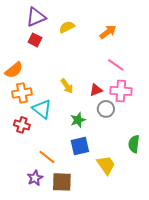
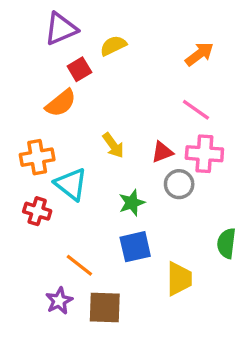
orange arrow: (108, 32) -> (199, 54), moved
red square: (35, 40) -> (79, 69), moved, turned 32
orange semicircle: (14, 70) -> (61, 103), moved
yellow trapezoid: (106, 165) -> (179, 279), turned 35

